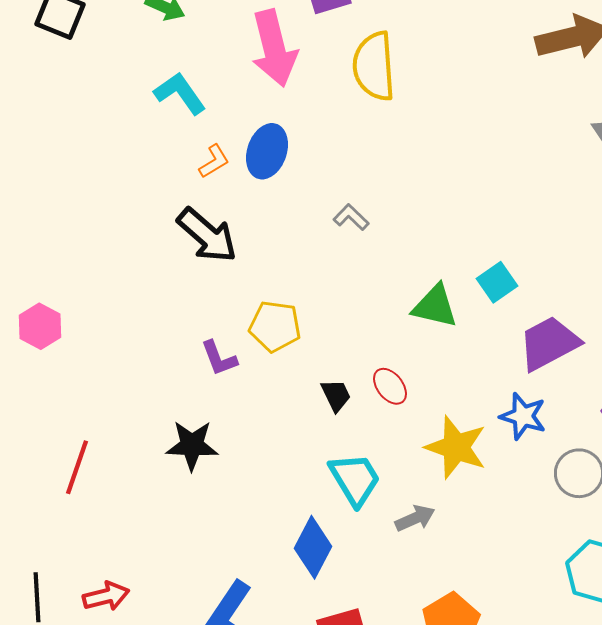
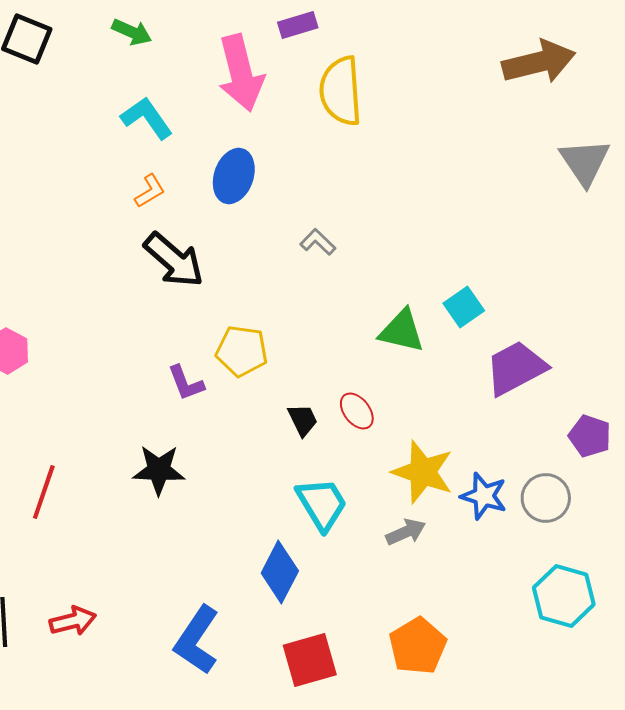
orange L-shape: (214, 161) -> (150, 191), moved
blue star: (523, 416) -> (484, 496), moved
gray arrow: (415, 518) -> (406, 532), moved

